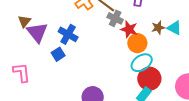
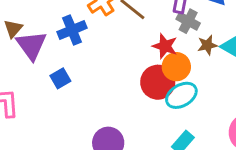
gray cross: (115, 18) -> (188, 21), moved
blue cross: (68, 34) -> (72, 30), moved, turned 36
red circle: (149, 79) -> (158, 82), moved

